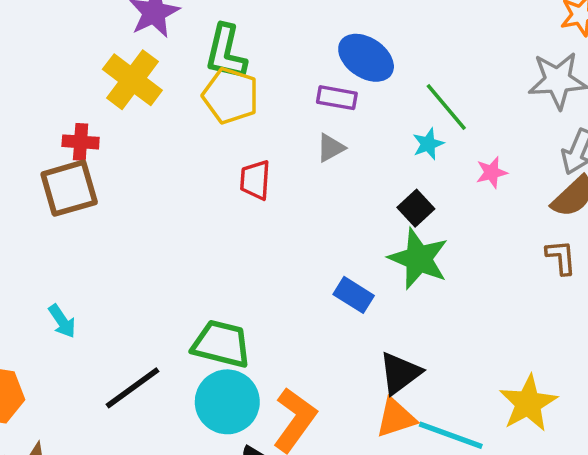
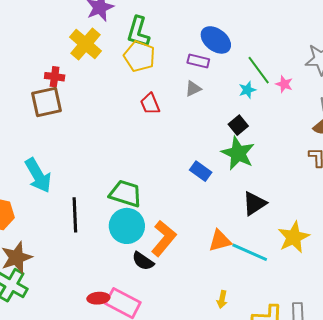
pink star: (492, 172) -> (284, 84), moved, turned 30
red trapezoid: (255, 180) -> (150, 104), turned -30
cyan arrow: (62, 321) -> (38, 175), size x1.8
black triangle: (400, 373) -> (254, 203), moved
black line: (133, 388) -> (75, 215), turned -60

